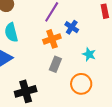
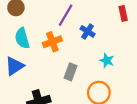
orange cross: (52, 39) -> (52, 42), moved

